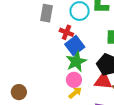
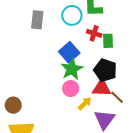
red cross: (66, 32) -> (94, 33), moved
yellow arrow: (75, 93) -> (85, 103), moved

